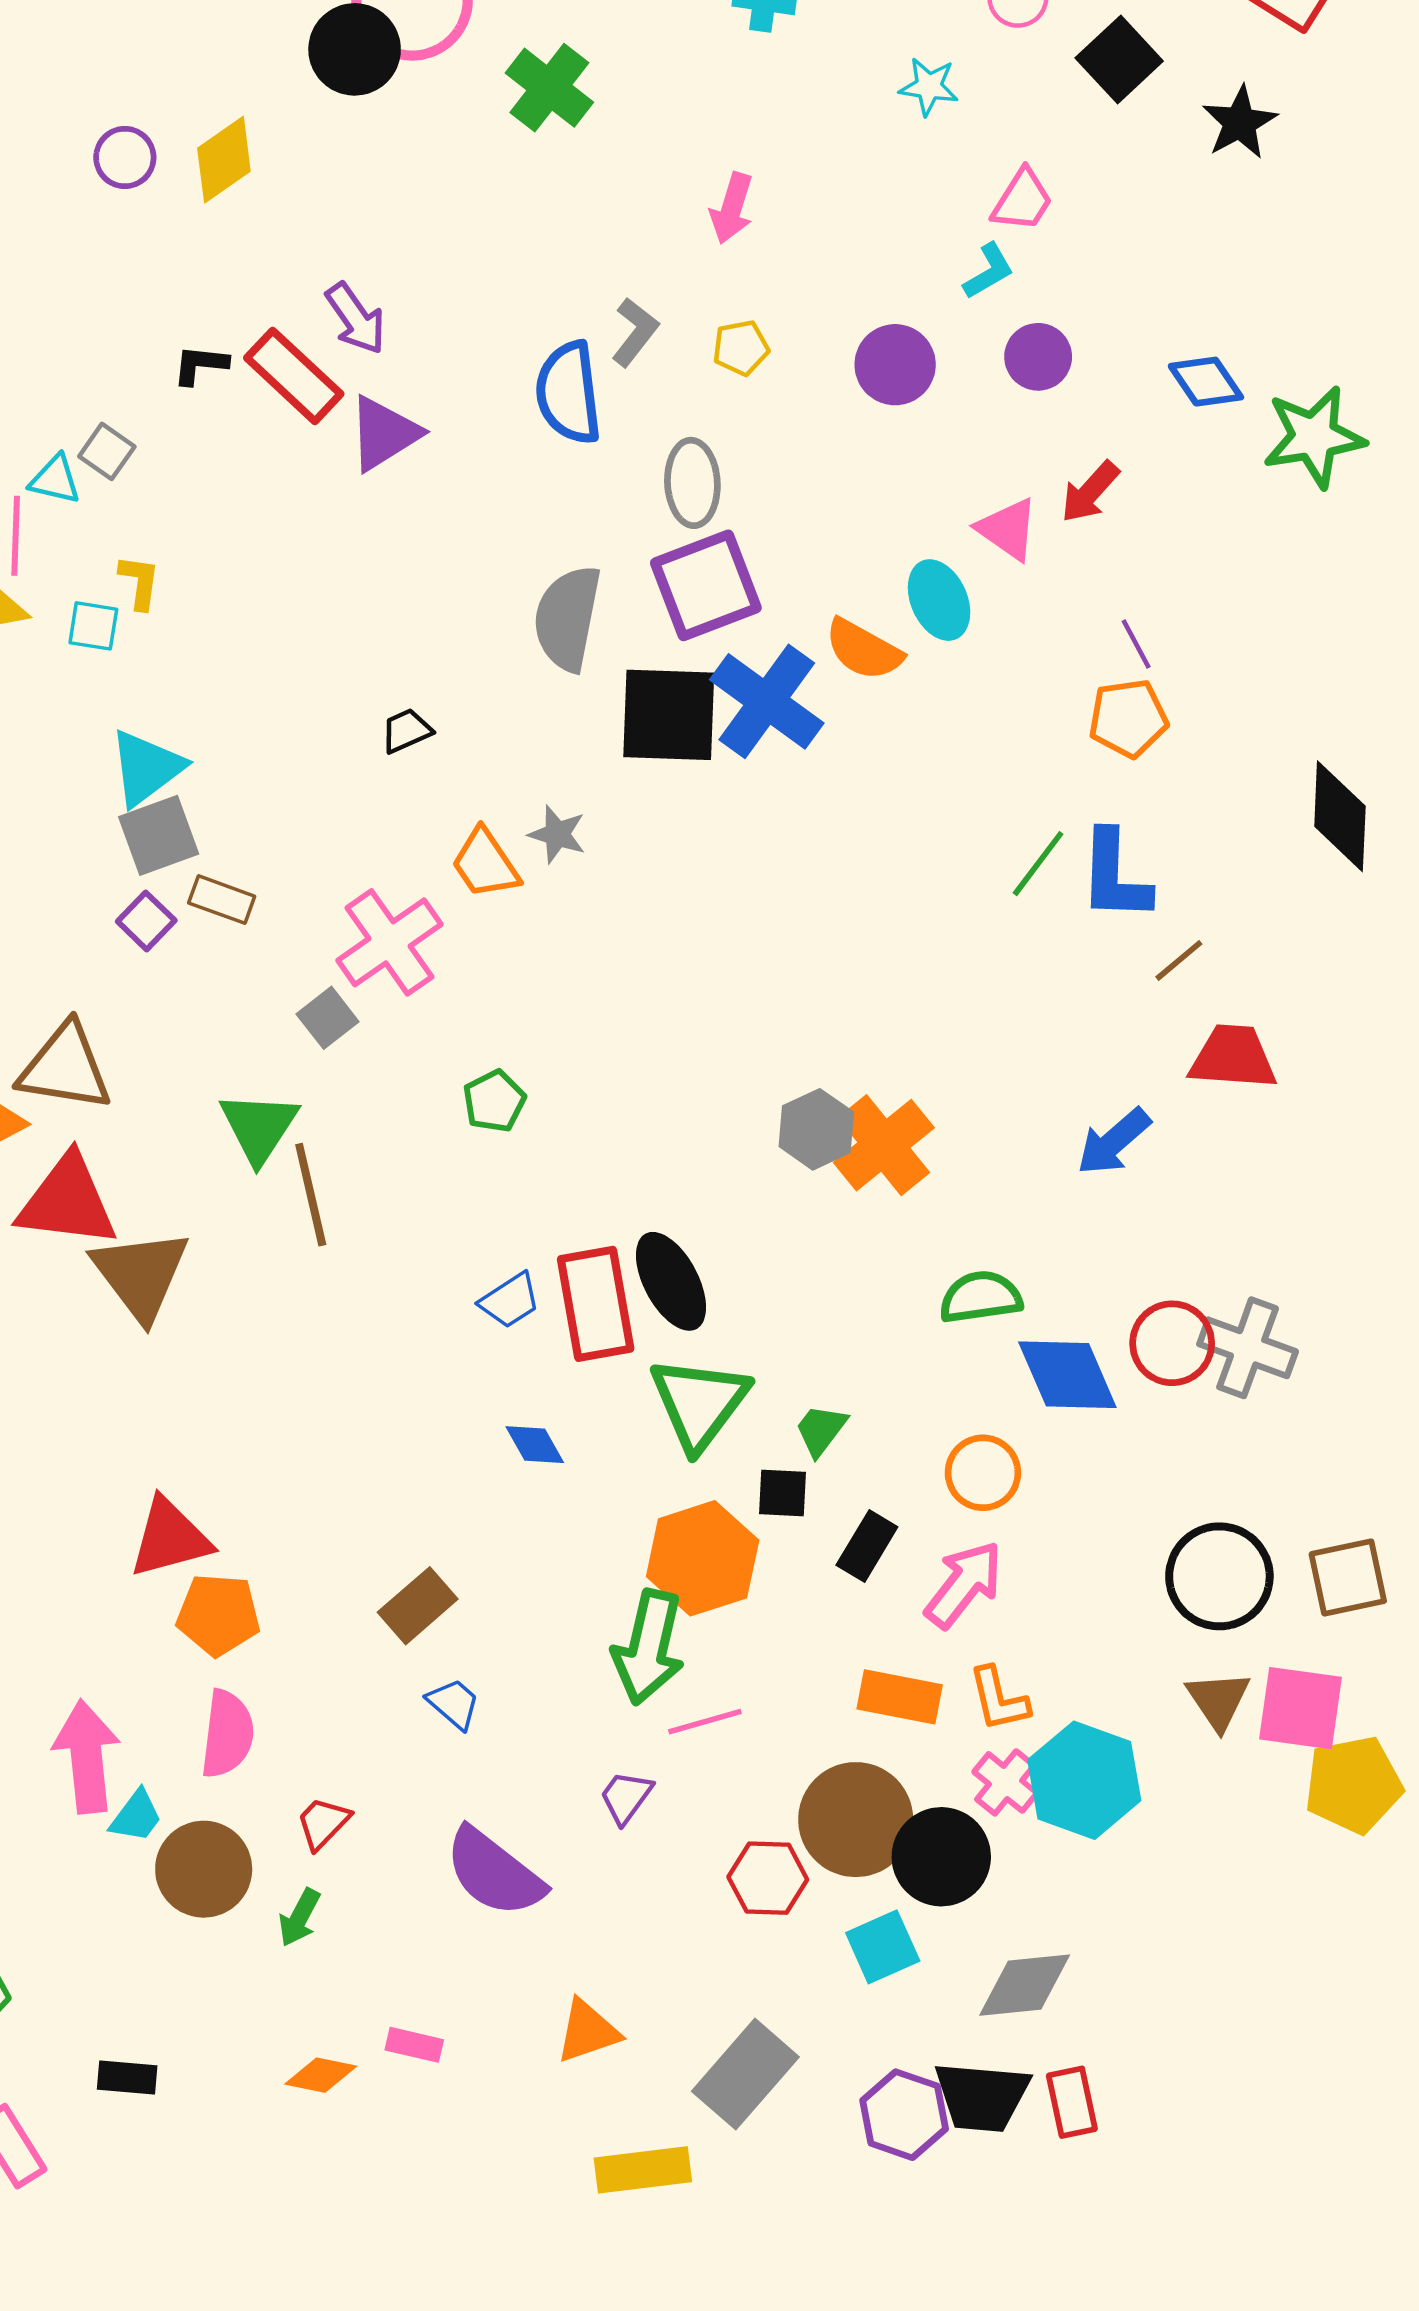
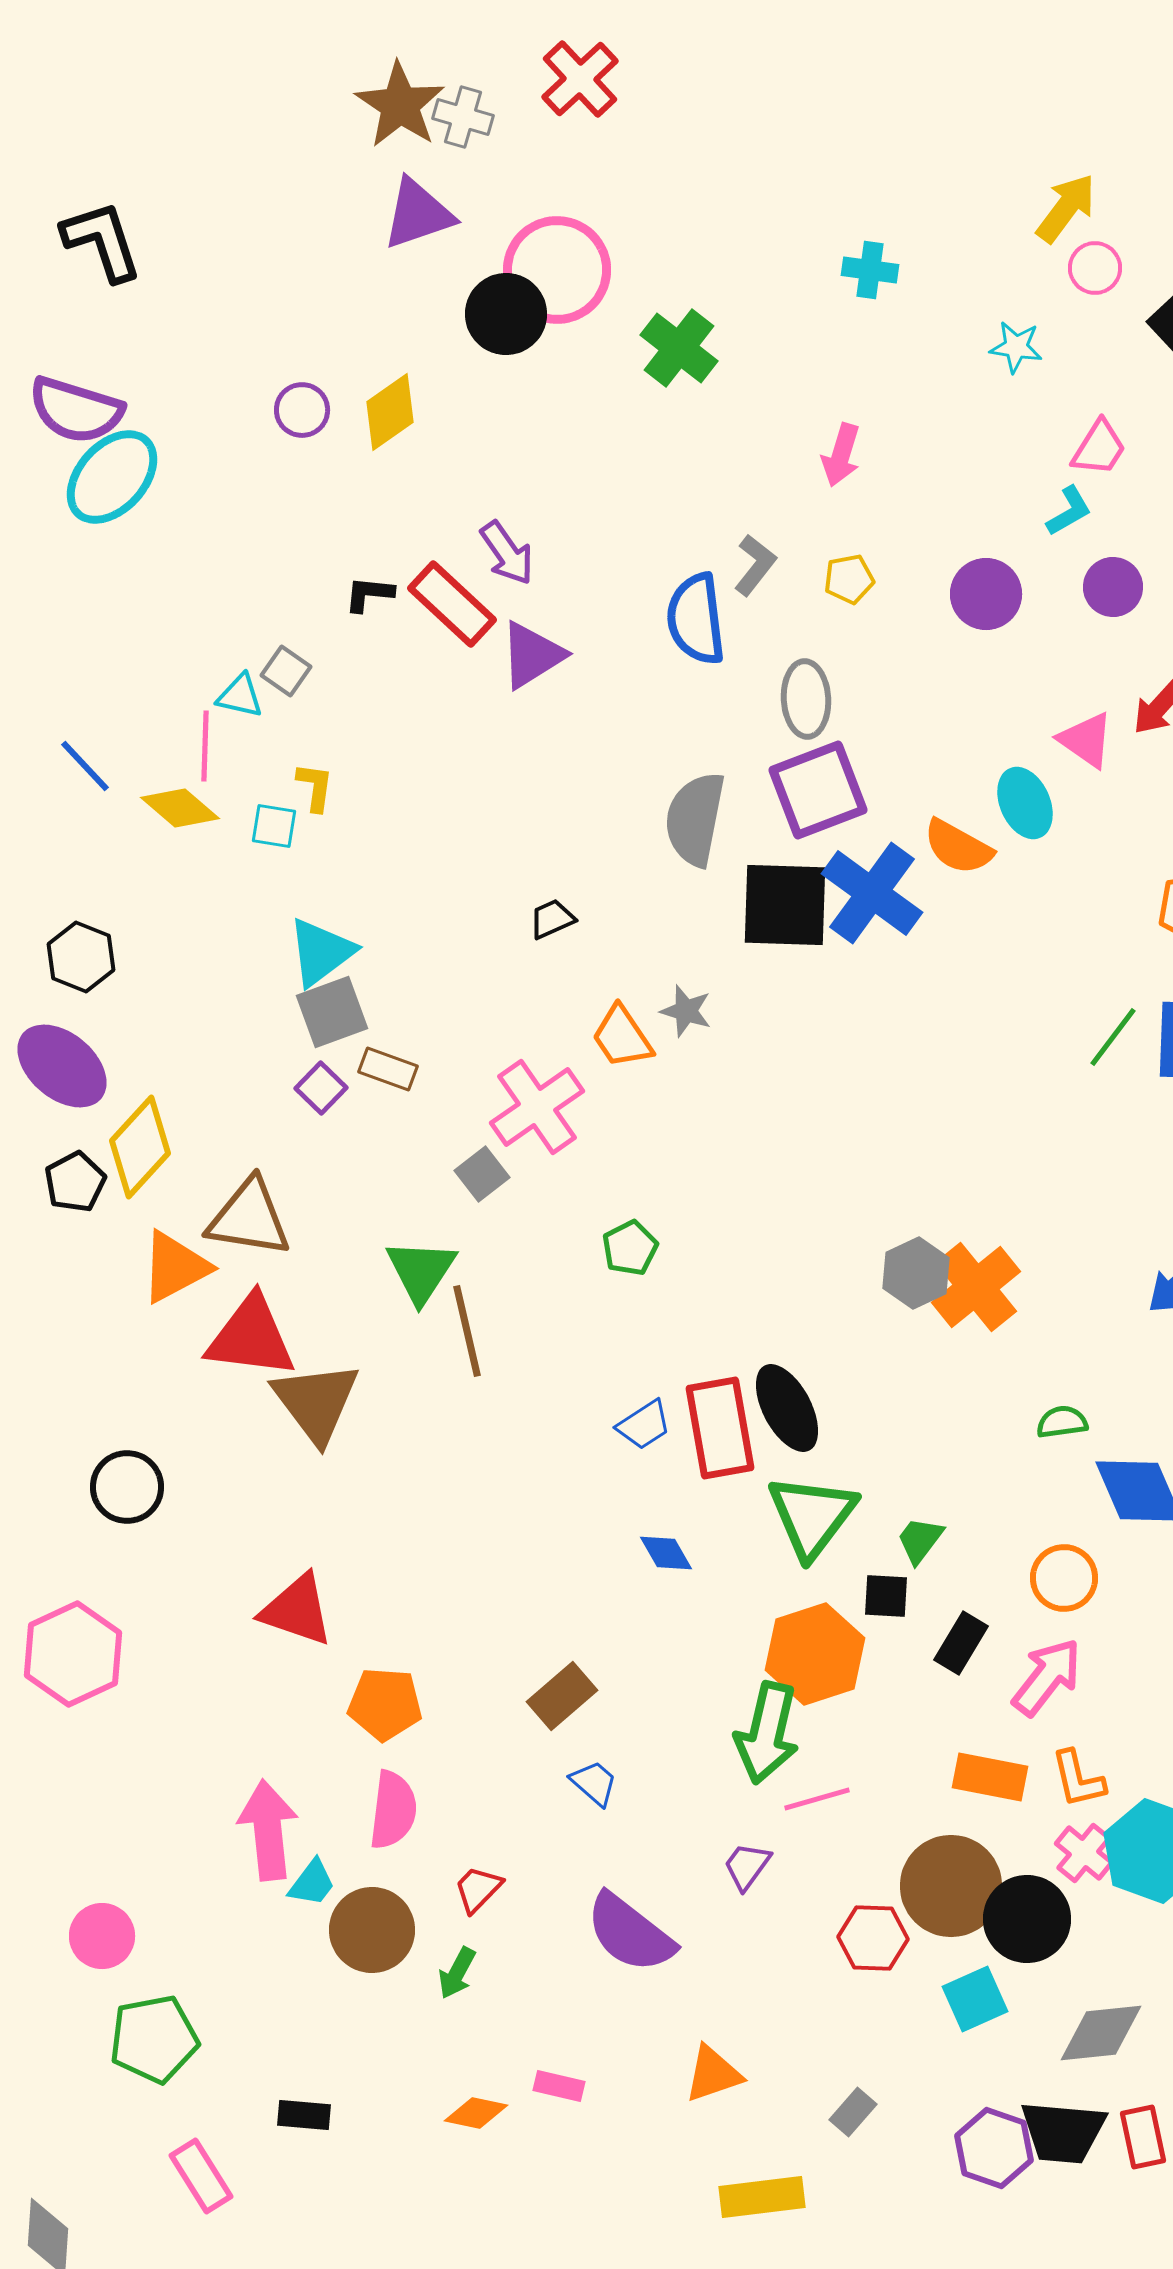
green semicircle: (981, 1297) -> (1062, 1422), size x0.7
red triangle: (170, 1538) -> (297, 1610), moved, turned 34
gray rectangle: (745, 2074) -> (853, 2112), size x0.5

